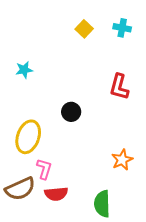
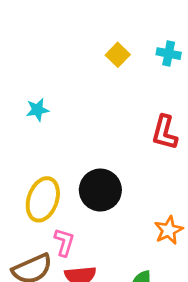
black circle: (71, 112) -> (100, 190), moved, size x1.6

